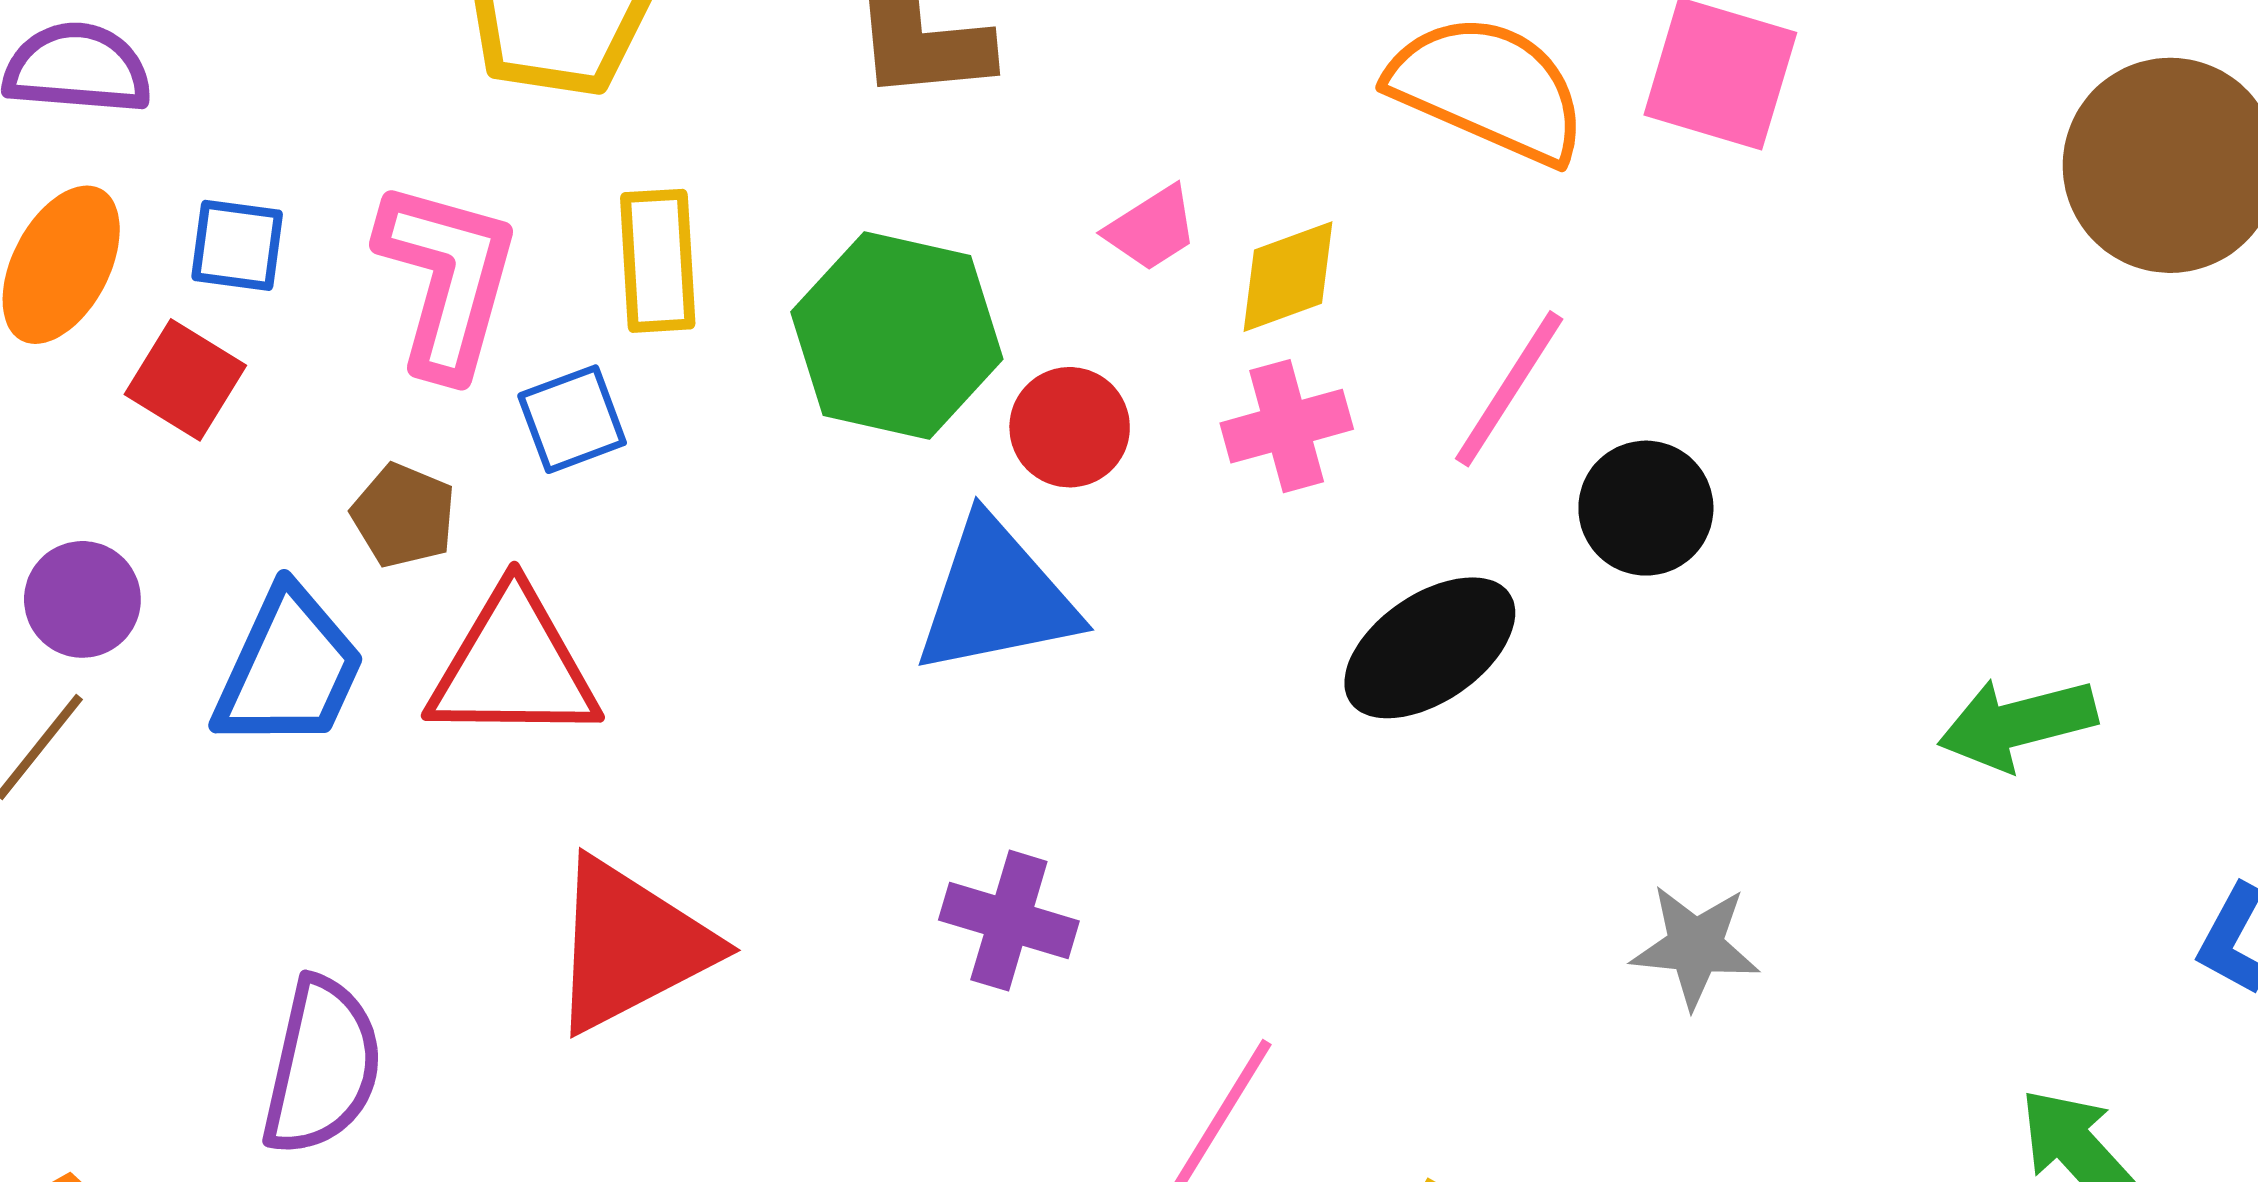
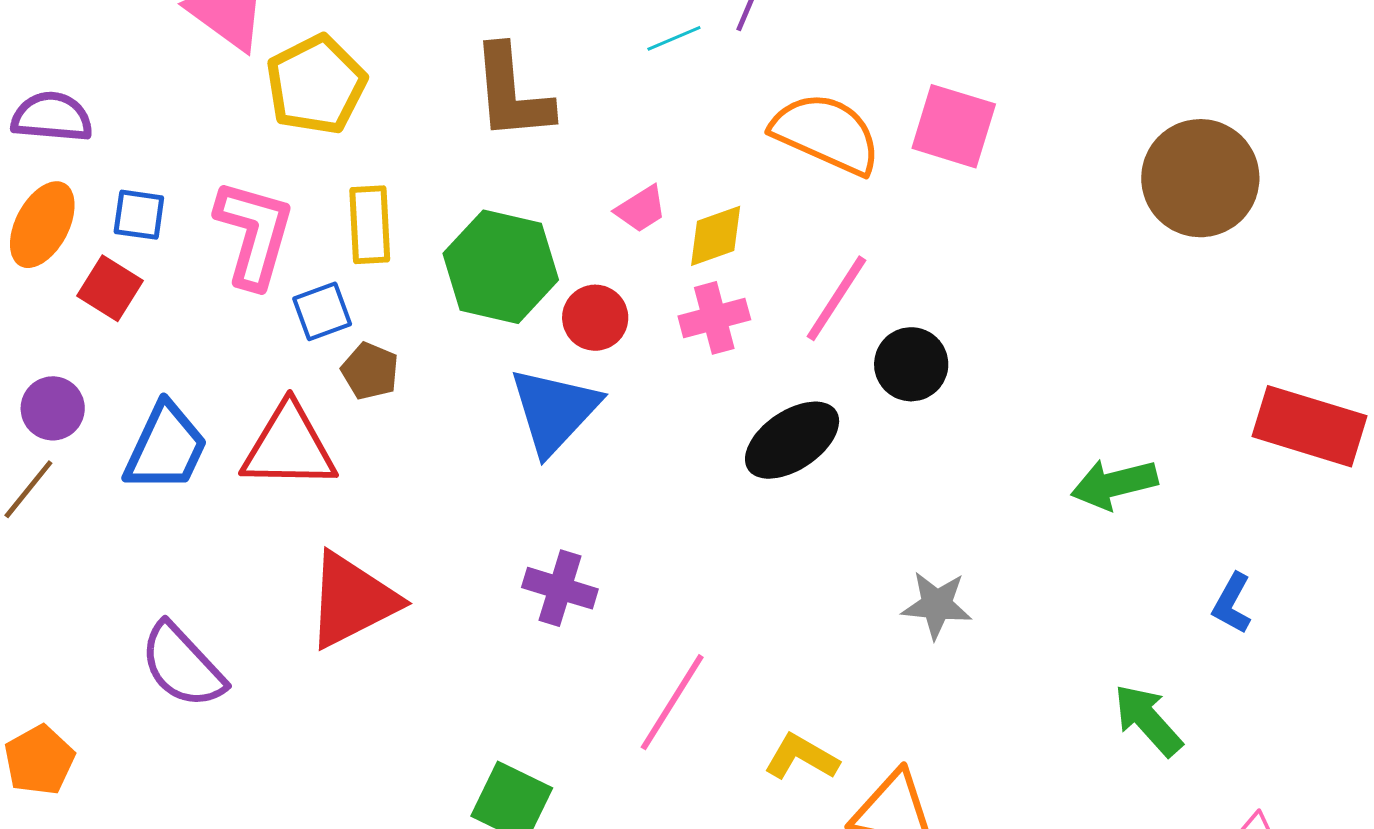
brown pentagon: (404, 516) -> (370, 371), moved
blue triangle: (996, 597) -> (554, 411), turned -36
purple semicircle: (322, 1066) -> (182, 666), turned 124

